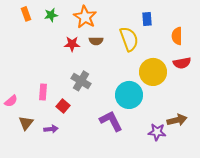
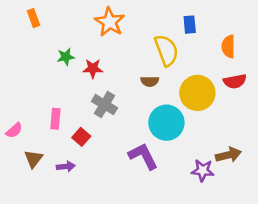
green star: (51, 15) -> (66, 57), moved
brown semicircle: (96, 41) -> (150, 81), moved
red star: (72, 44) -> (93, 68), moved

